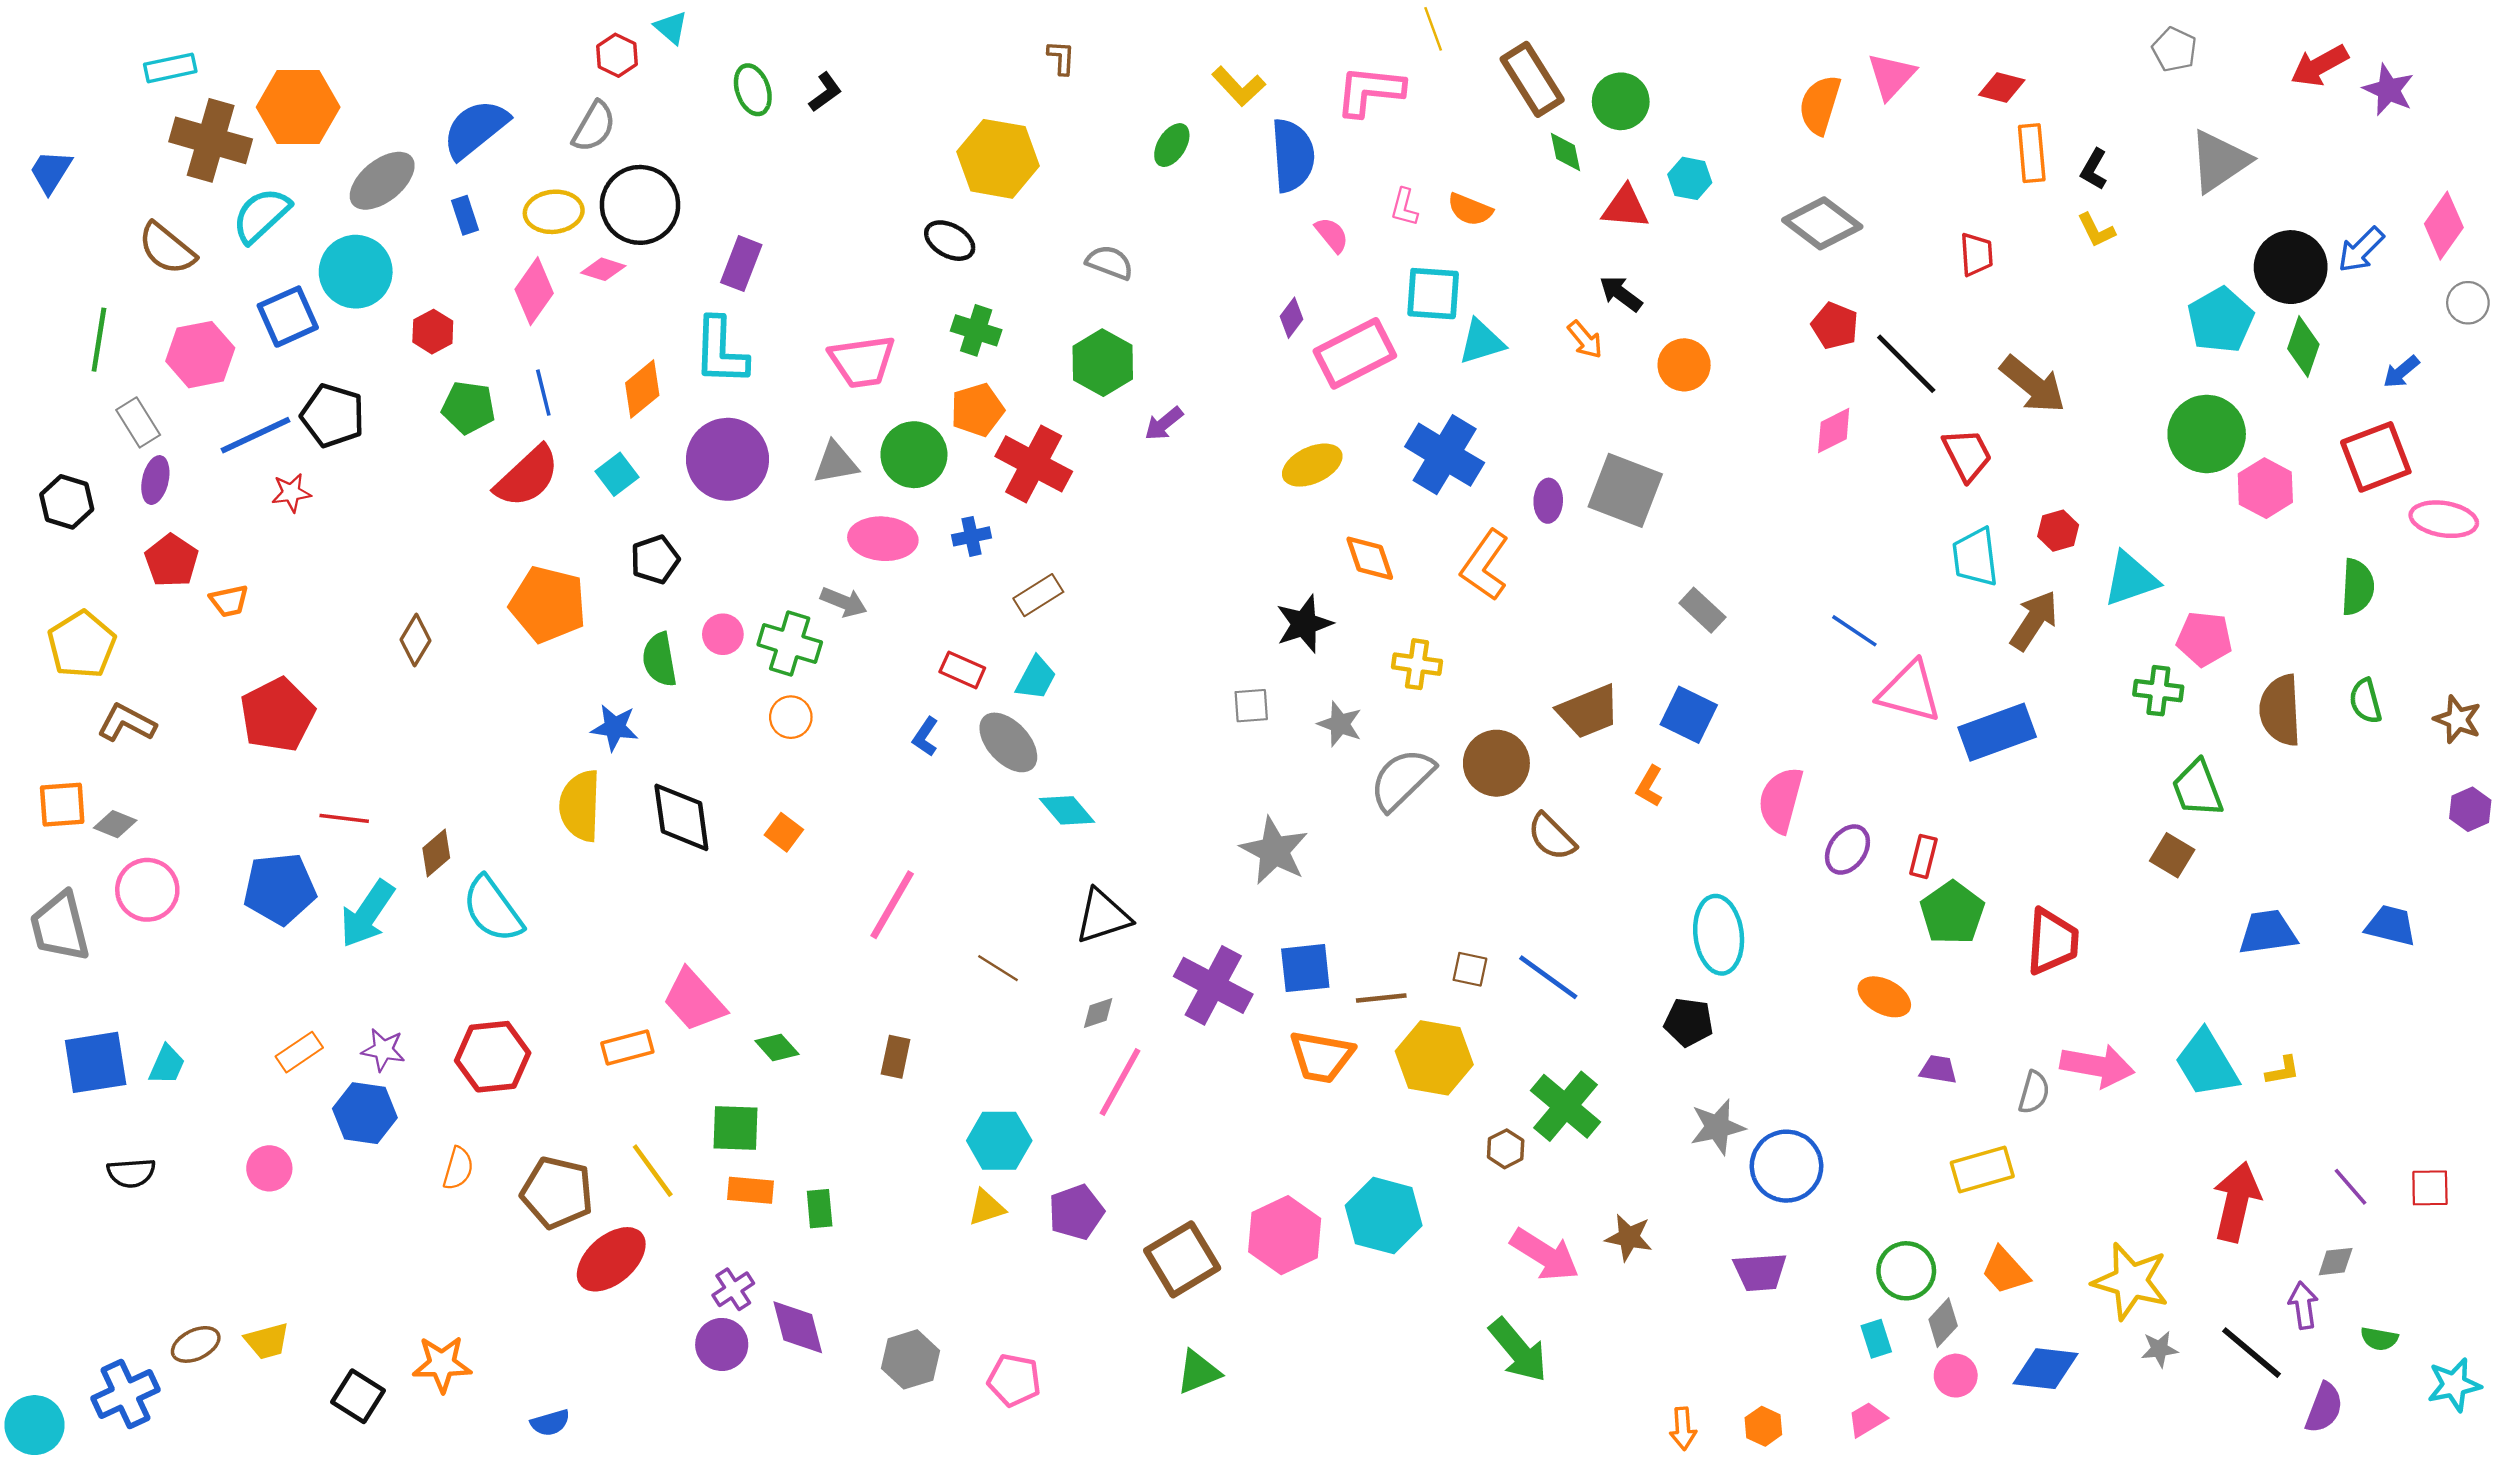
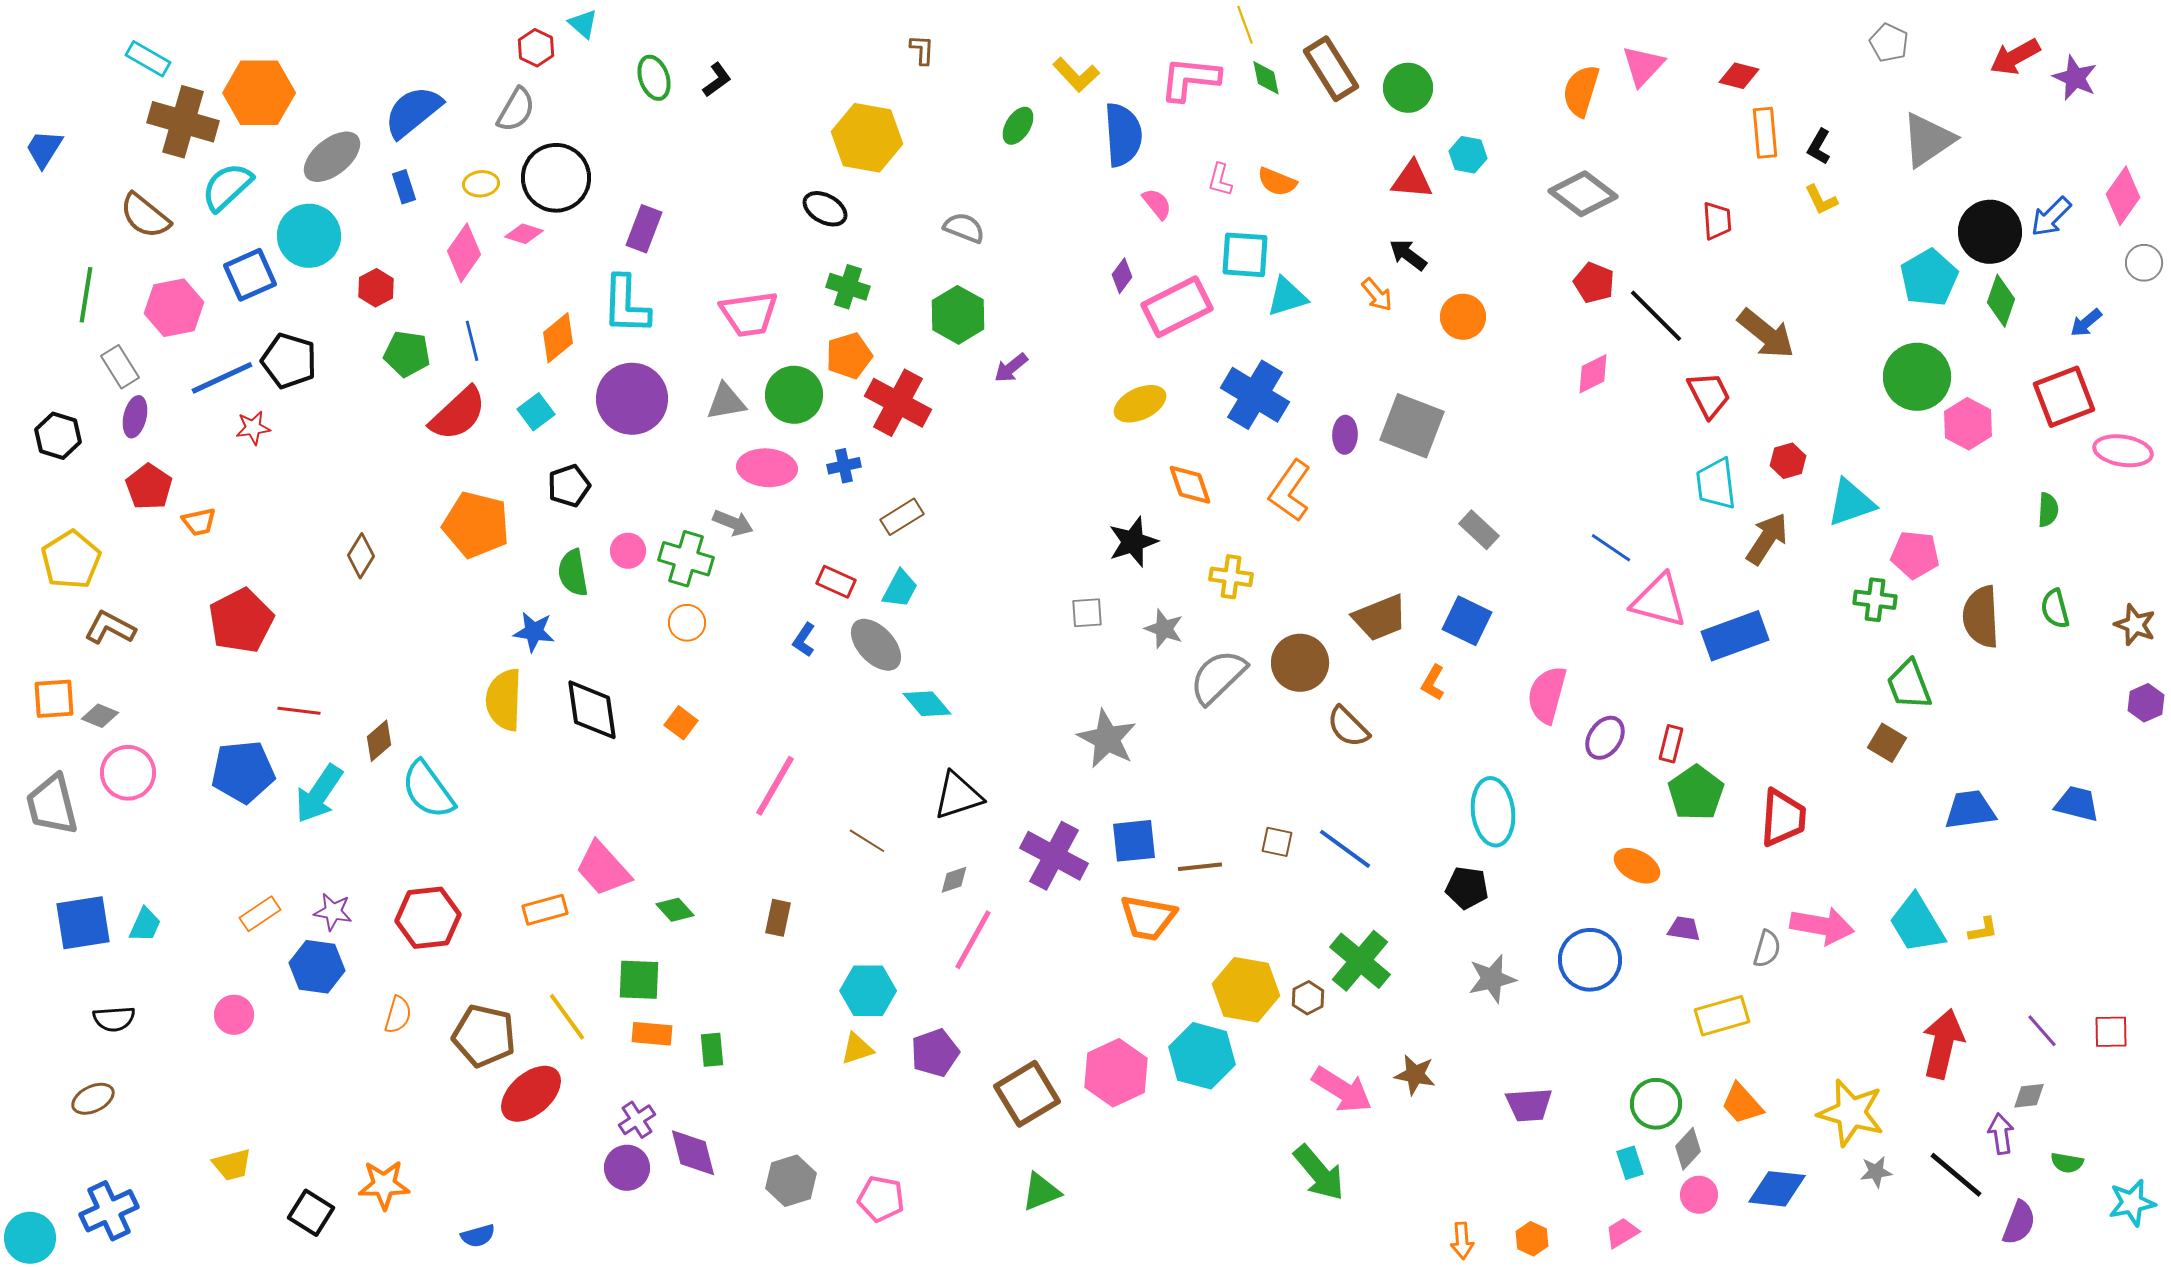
cyan rectangle: (170, 68) -> (148, 59), turned 42
green diamond: (1565, 152) -> (1266, 78), moved
yellow ellipse: (554, 212) -> (481, 184), size x0.7
green semicircle: (2357, 587) -> (2048, 510), size x0.7
yellow hexagon: (1434, 1058) -> (1246, 990), moved
blue circle: (1786, 1166) -> (1590, 960), moved
brown ellipse: (196, 1344) -> (93, 1099), moved

